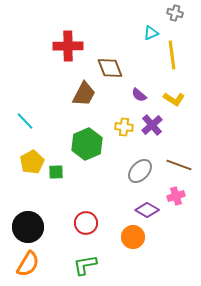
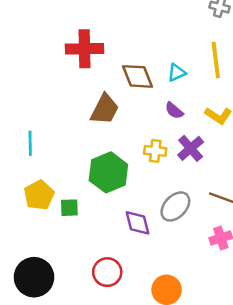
cyan triangle: (151, 33) -> (177, 73), moved
cyan line: (25, 121) -> (30, 143), turned 42
purple diamond: (147, 210) -> (138, 223), moved, turned 45

